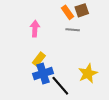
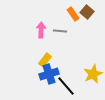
brown square: (82, 10) -> (87, 12), turned -32
gray line: (73, 30) -> (60, 31), moved

